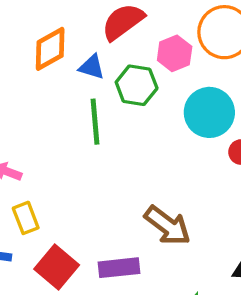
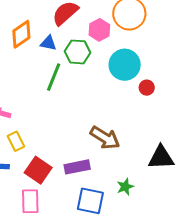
green line: (95, 122) -> (54, 77), turned 32

